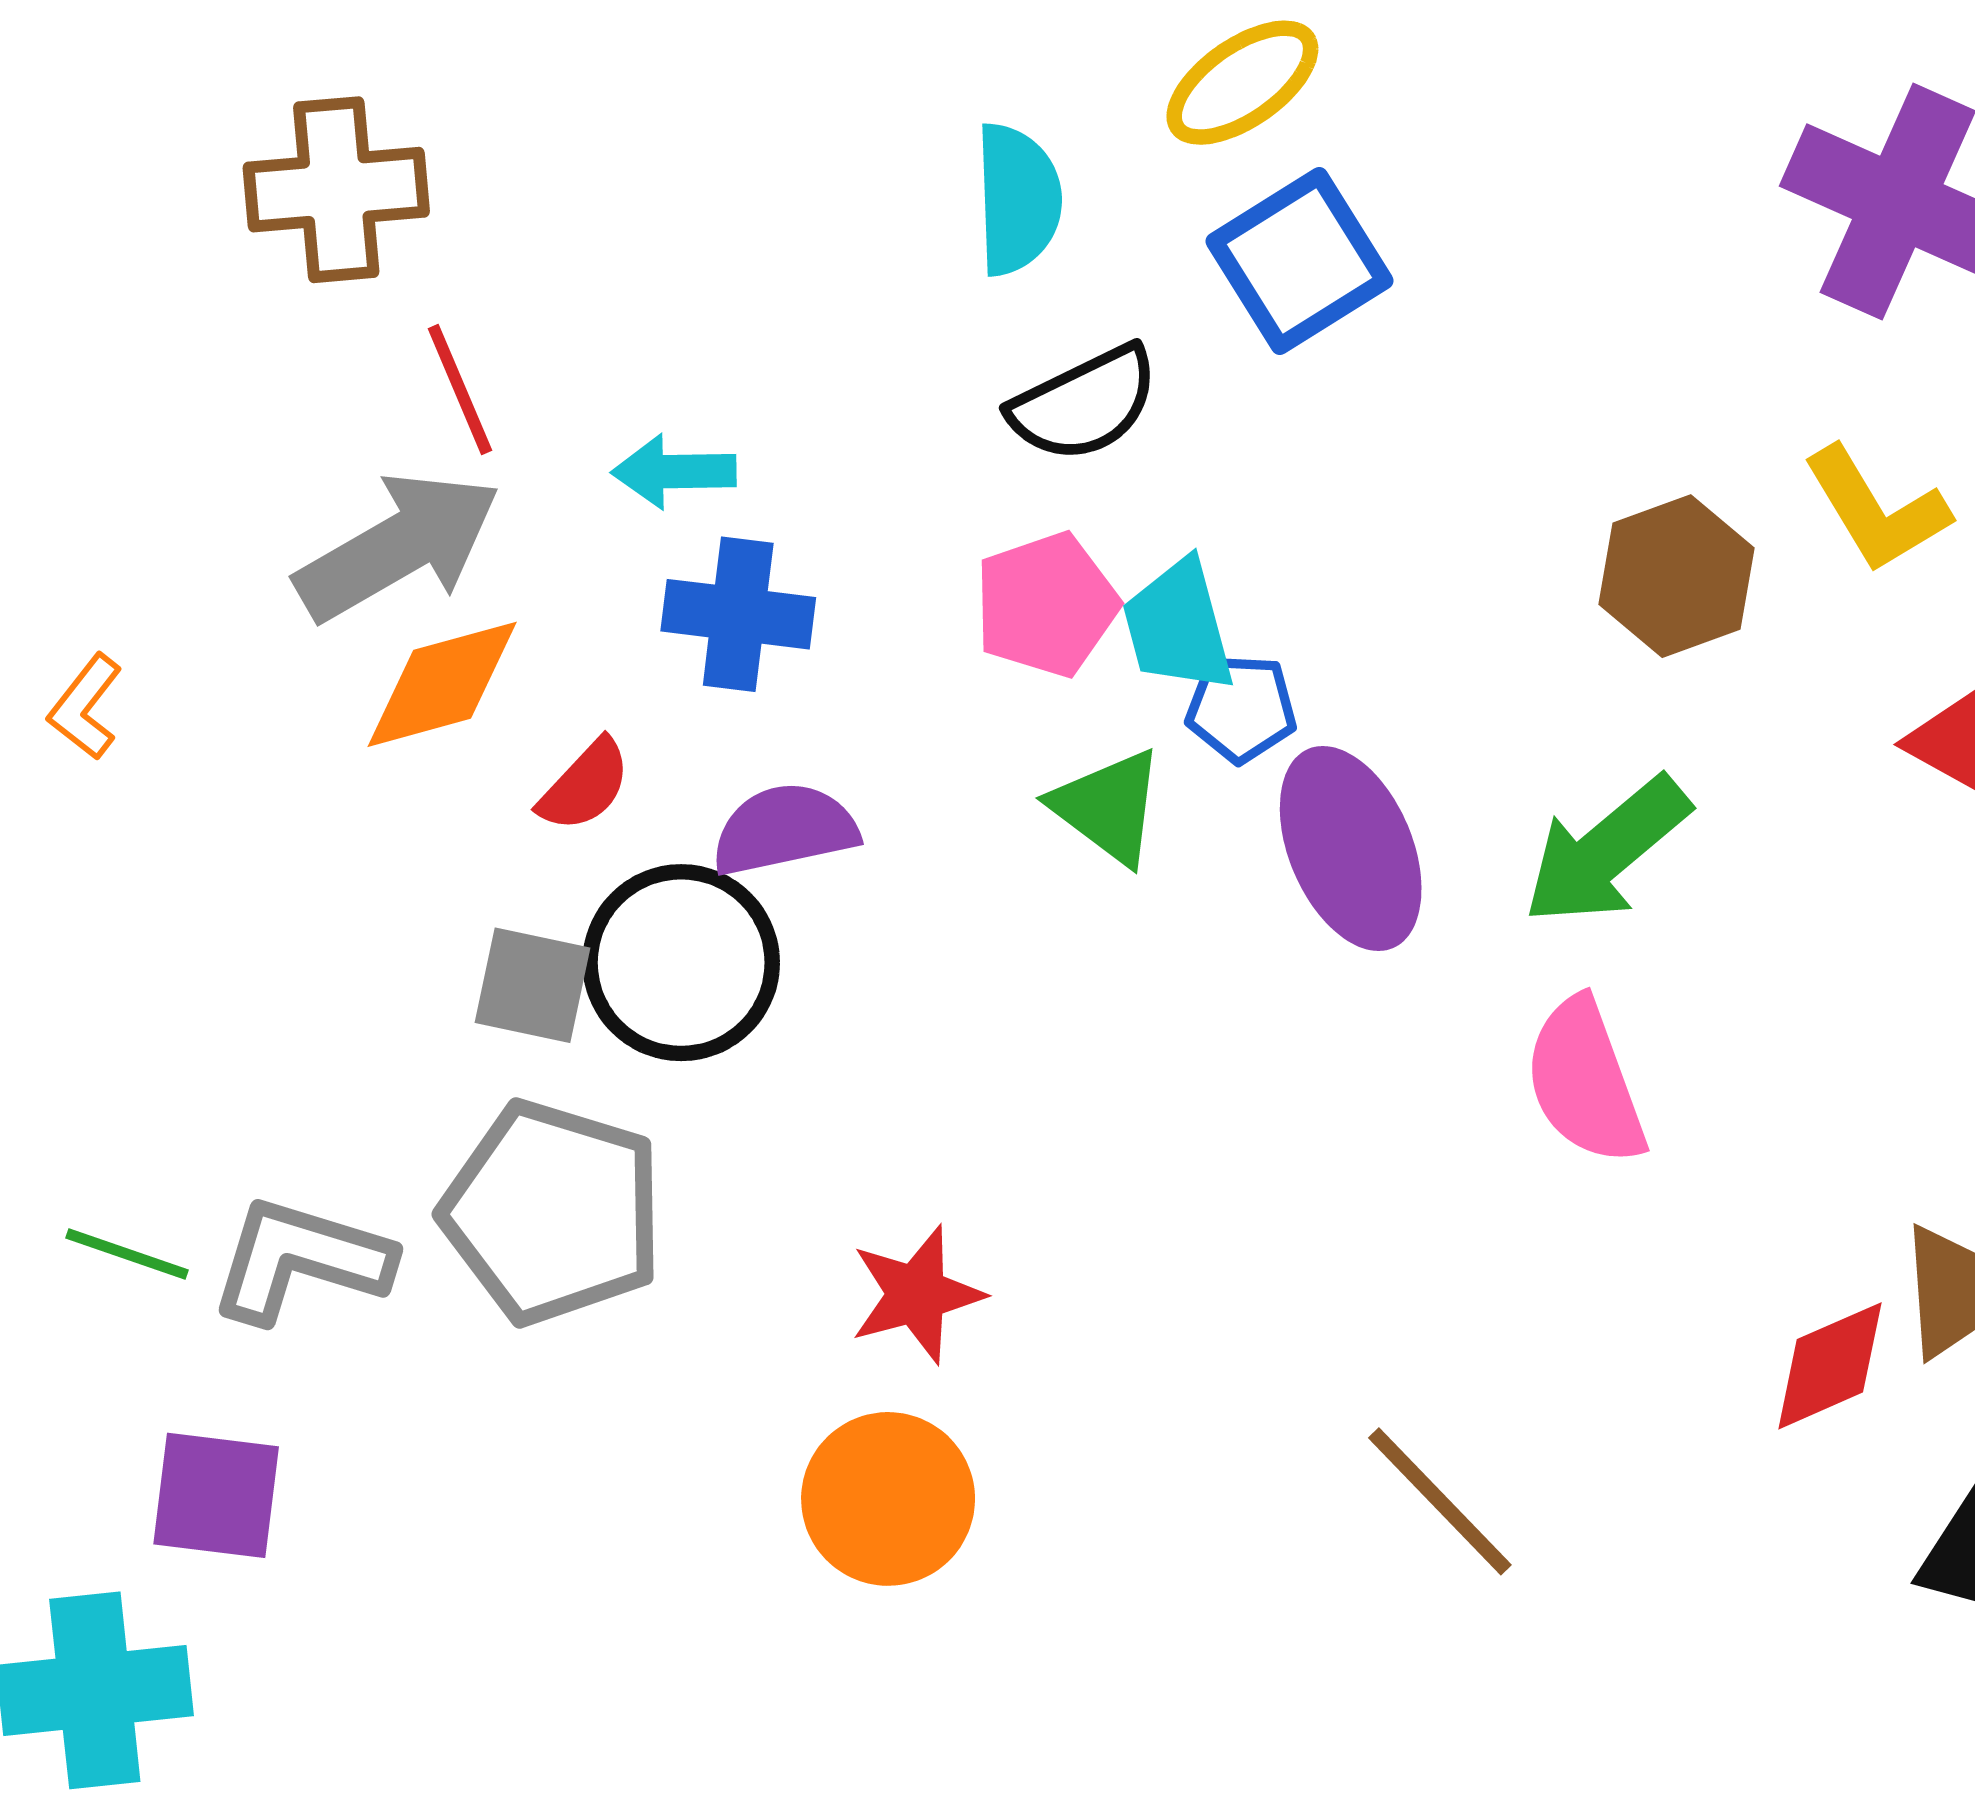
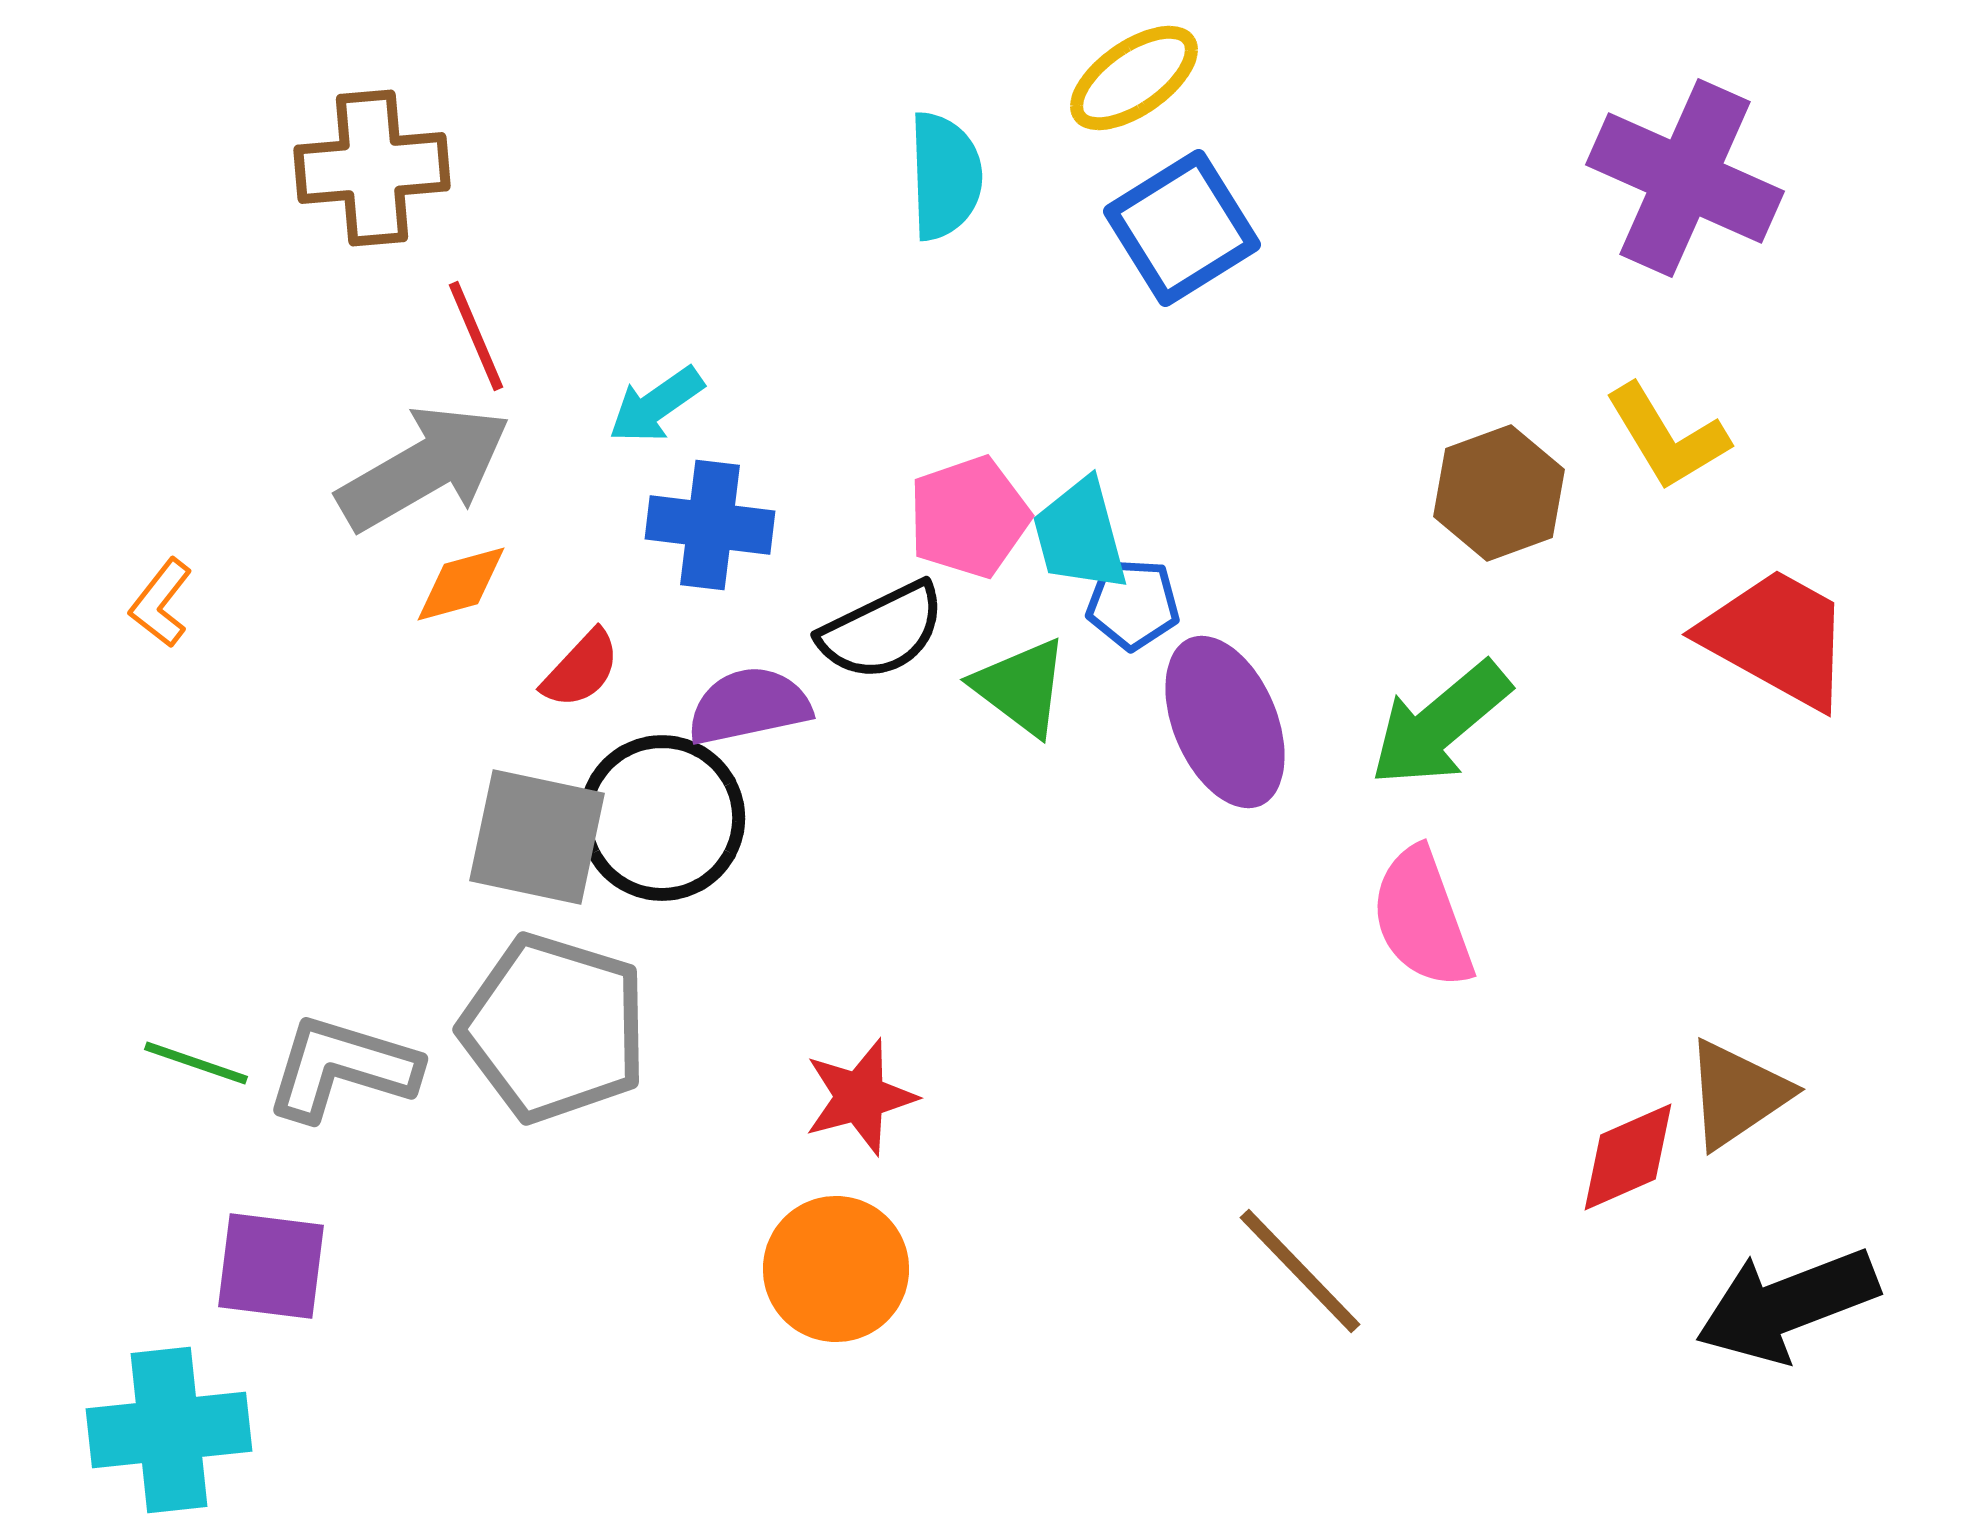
black semicircle: (1084, 404) -> (882, 631), moved
cyan arrow: (674, 472) -> (656, 405), turned -34
orange diamond: (442, 684) -> (461, 584), size x0.7
gray square: (532, 985) -> (537, 837), size x1.4

